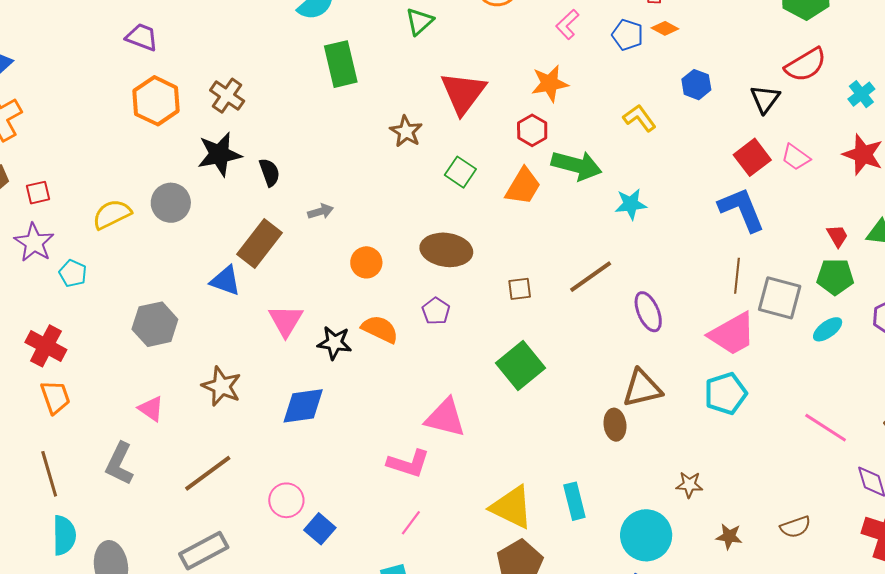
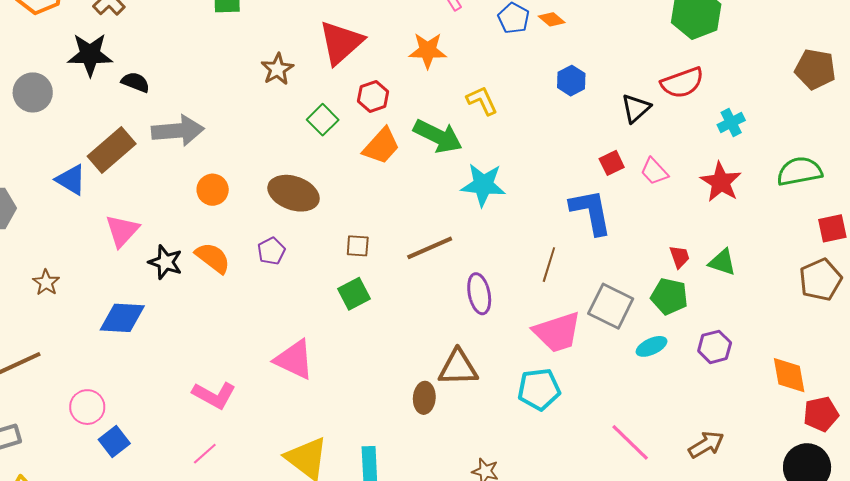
yellow L-shape: (639, 118) -> (482, 101), moved
red hexagon: (532, 130) -> (373, 96), moved
red square: (752, 157) -> (612, 163), size x0.7
black semicircle: (269, 172) -> (135, 82), turned -60
cyan star: (631, 204) -> (483, 185), size x1.4
gray arrow: (321, 211) -> (178, 131), size x2.0
brown line: (737, 276) -> (549, 265), moved
green square: (521, 365) -> (354, 294), moved, size x0.7
brown star: (222, 386) -> (46, 283), size x0.7
pink triangle: (445, 418) -> (294, 359), moved

